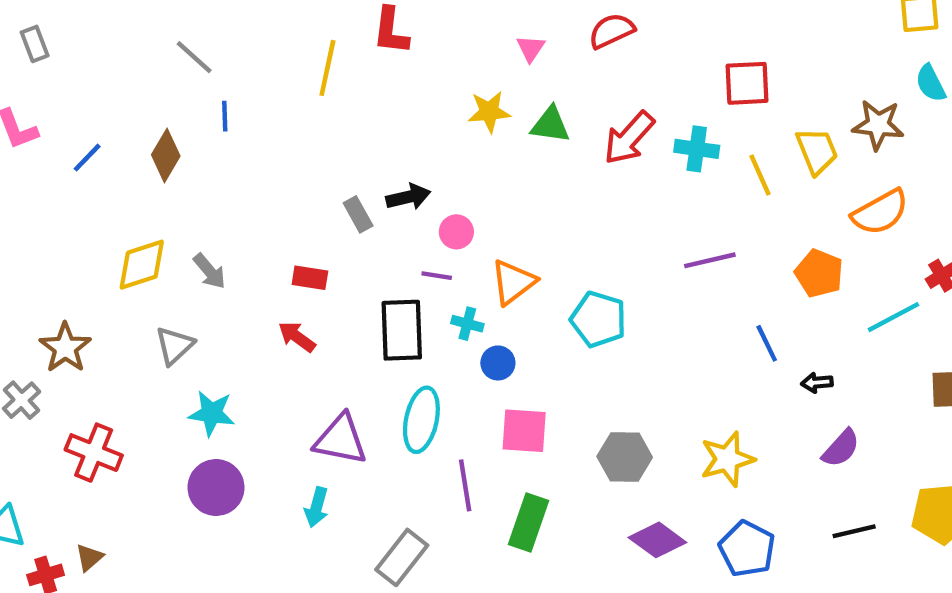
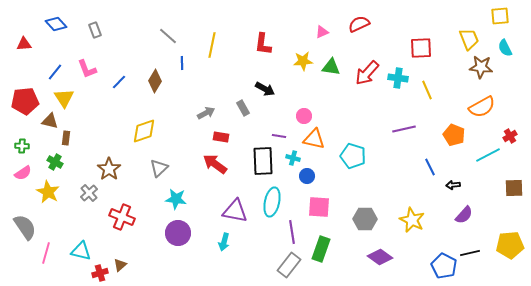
red L-shape: (391, 31) -> (263, 44), moved
pink triangle: (531, 48) -> (322, 32), turned 32
yellow line: (327, 68) -> (212, 45), moved
yellow trapezoid: (817, 151) -> (469, 39), moved
black arrow: (408, 197) -> (265, 89), moved, turned 42
pink circle: (456, 232) -> (304, 116), moved
gray arrow: (209, 271) -> (206, 113), moved, turned -78
orange triangle: (513, 282) -> (314, 139), turned 50
red arrow: (297, 337) -> (215, 164), size x1.4
yellow star: (727, 459) -> (412, 220), turned -30
blue pentagon: (747, 549) -> (444, 266), moved
gray rectangle: (402, 557) -> (289, 265), moved

